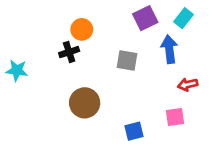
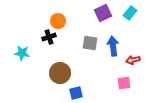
blue arrow: (169, 49) -> (113, 46), moved
cyan star: (17, 70) -> (22, 53), moved
blue square: (134, 131) -> (76, 93), moved

